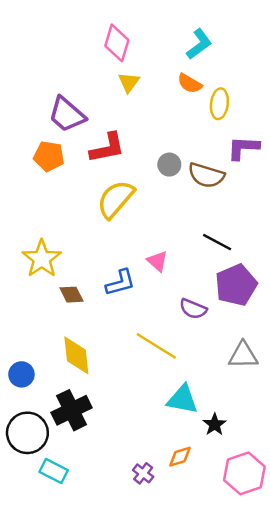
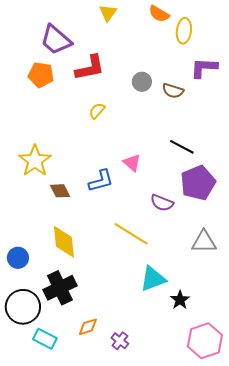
brown semicircle: (206, 175) -> (173, 91), size x0.7
yellow semicircle: (116, 199) -> (97, 111), size x0.5
cyan triangle: (182, 399) -> (153, 279), turned -32
orange diamond: (180, 457) -> (88, 327), moved

